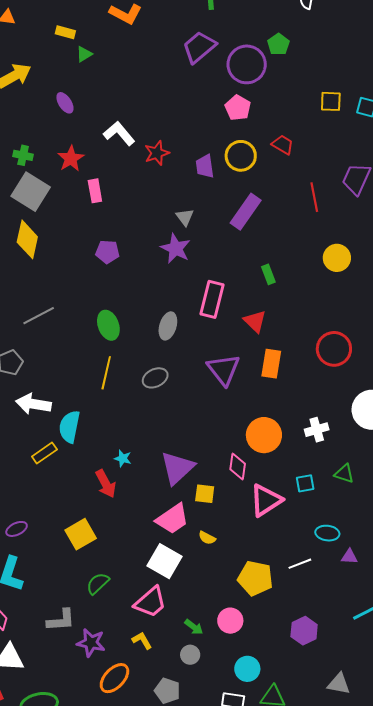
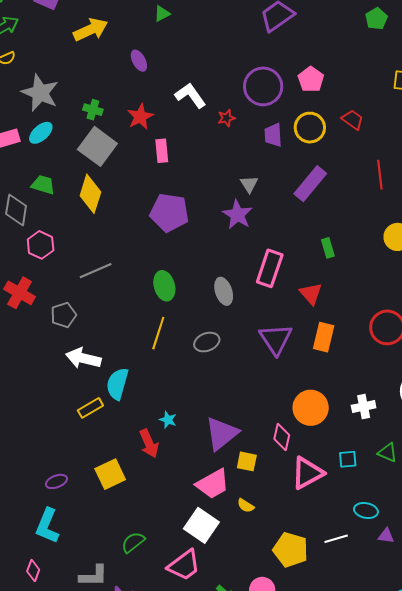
green pentagon: (278, 44) -> (376, 19), moved
purple circle: (247, 64) -> (263, 86), moved
red star: (157, 153) -> (226, 118), size x0.7
purple pentagon: (107, 252) -> (169, 212), size x1.6
gray ellipse: (168, 326) -> (224, 291), turned -40
yellow square: (81, 534) -> (110, 474), moved

